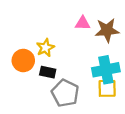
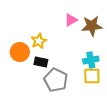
pink triangle: (83, 23) -> (71, 20), turned -32
cyan cross: (106, 70) -> (91, 60), size x0.7

